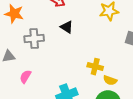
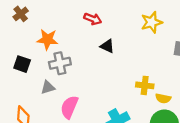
gray cross: (34, 38) -> (60, 63), moved
pink semicircle: (25, 77) -> (69, 107), size x1.5

